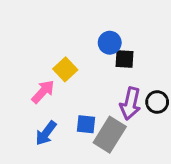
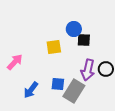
yellow square: (65, 69) -> (54, 47), moved, turned 35
pink arrow: (43, 92) -> (15, 62), moved

